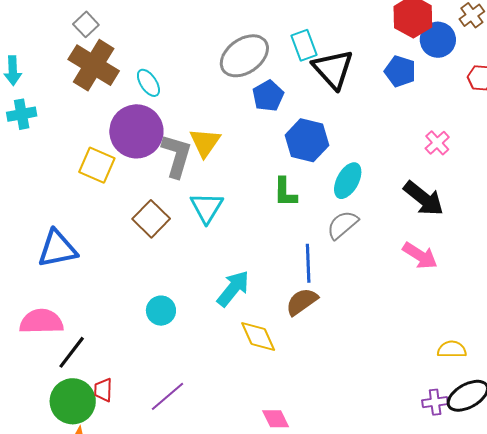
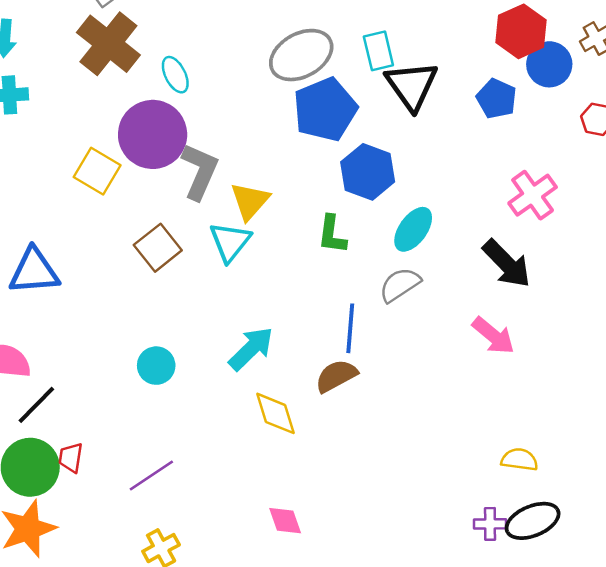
blue pentagon: (268, 96) -> (325, 110), size x1.6
yellow triangle: (205, 143) -> (250, 201), moved
pink cross: (437, 143) -> (533, 195), size x1.5

